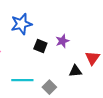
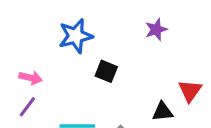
purple star: (62, 41) -> (156, 29), moved

